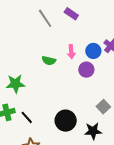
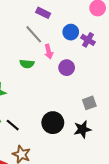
gray line: (45, 18) -> (34, 34), moved
blue circle: (93, 51) -> (71, 32), moved
gray square: (103, 107) -> (89, 103), turned 32

